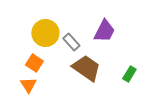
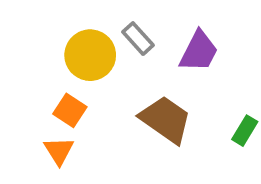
gray rectangle: (71, 42) -> (138, 39), moved

